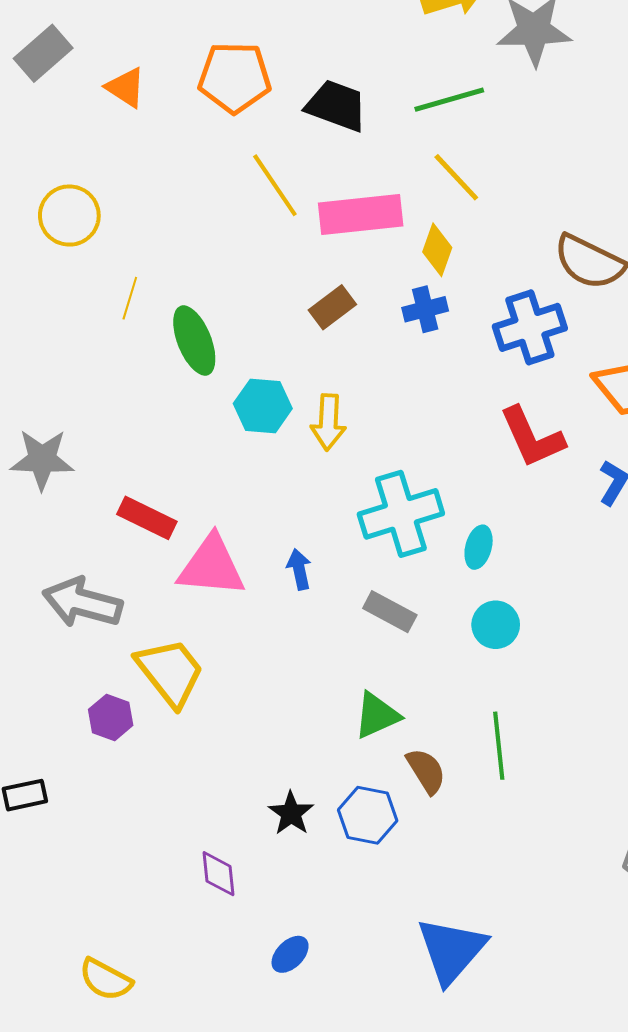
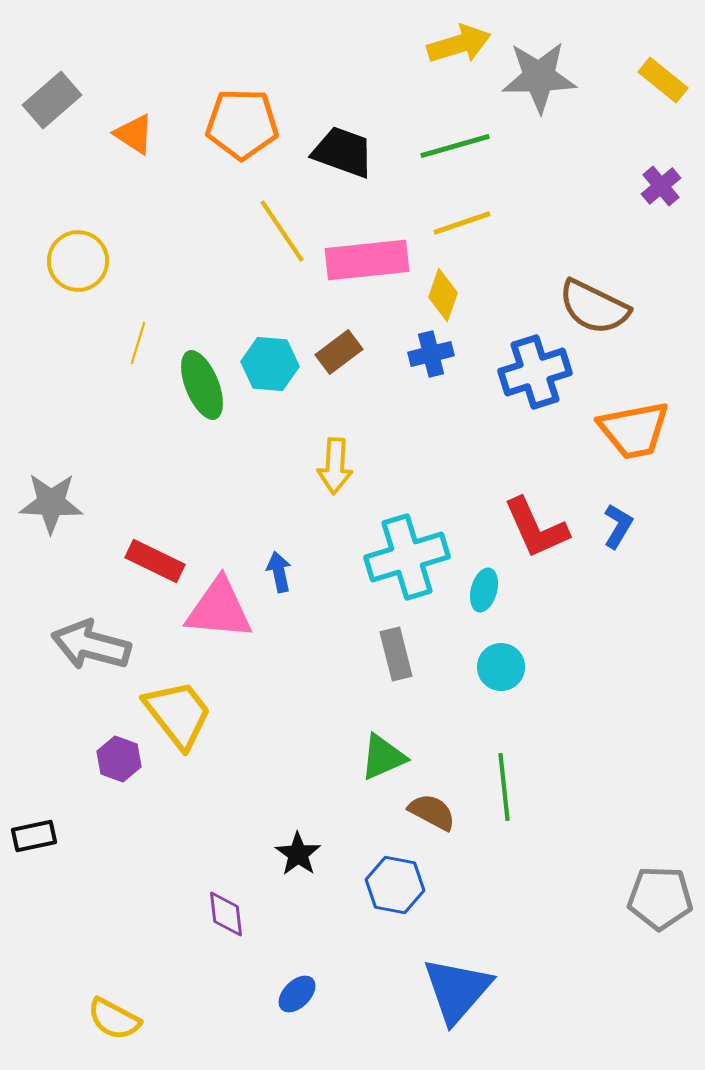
yellow line: (456, 177) -> (462, 223), turned -66
cyan hexagon: (263, 406) -> (270, 364), moved
red L-shape: (532, 437) -> (536, 528), moved
blue arrow: (299, 569) -> (279, 572), moved
gray rectangle: (390, 612) -> (396, 654), turned 48
brown semicircle: (426, 771) -> (432, 812), turned -30
blue hexagon: (368, 815) -> (395, 885), moved

